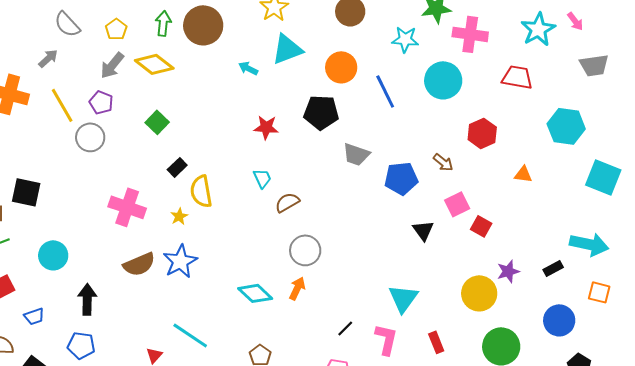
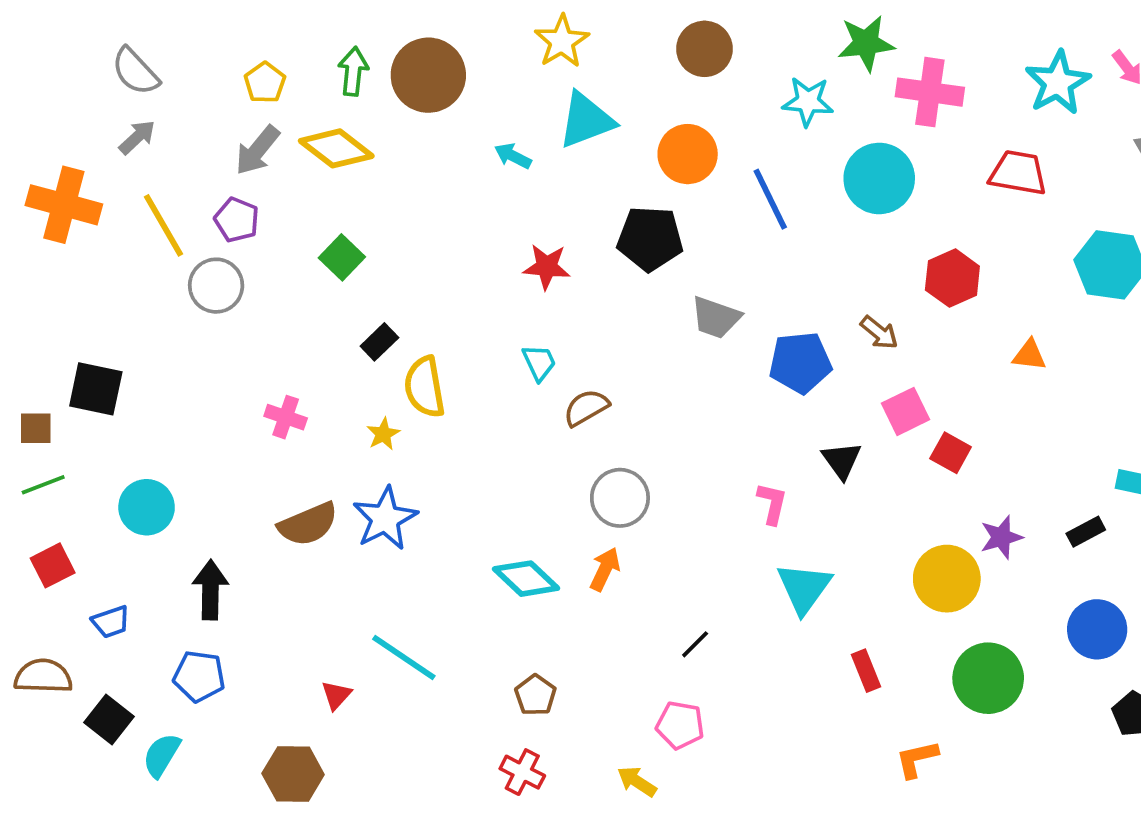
gray semicircle: (67, 24) -> (135, 71), moved
pink cross: (127, 207) -> (286, 417), size x0.6
pink L-shape: (386, 339) -> (772, 503), moved, size x0.7

